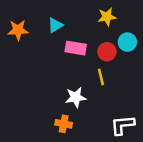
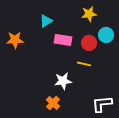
orange star: (18, 30) -> (15, 40), moved
yellow line: (101, 77) -> (84, 64), turned -64
orange cross: (64, 124) -> (53, 103), turned 32

